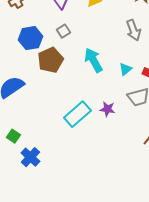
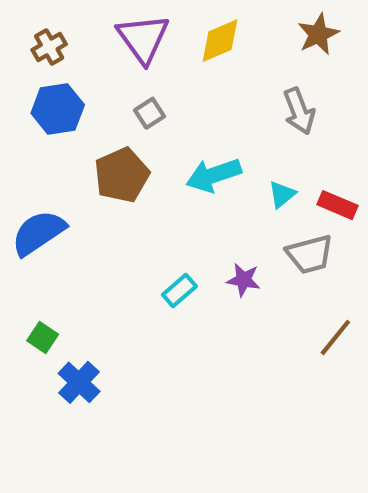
blue hexagon: (30, 38) -> (58, 109), moved
cyan arrow: (93, 60) -> (214, 175), turned -80
cyan rectangle: (77, 114) -> (179, 291), size x0.6

